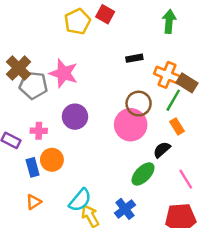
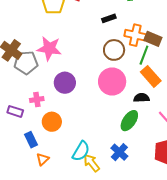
black rectangle: (134, 58) -> (109, 18), moved
brown circle: (139, 104) -> (114, 50), moved
orange rectangle: (177, 126) -> (151, 76), size x1.5
black semicircle: (162, 150) -> (141, 98), turned 49
blue rectangle: (33, 167) -> (31, 140), moved

